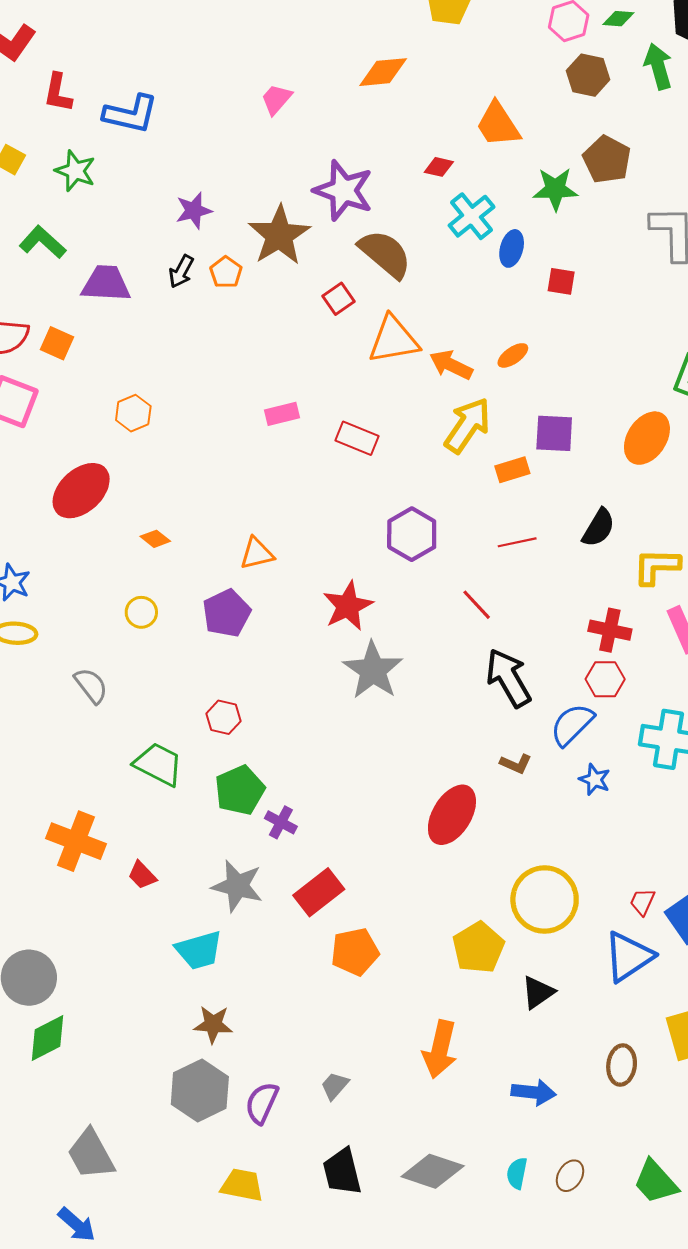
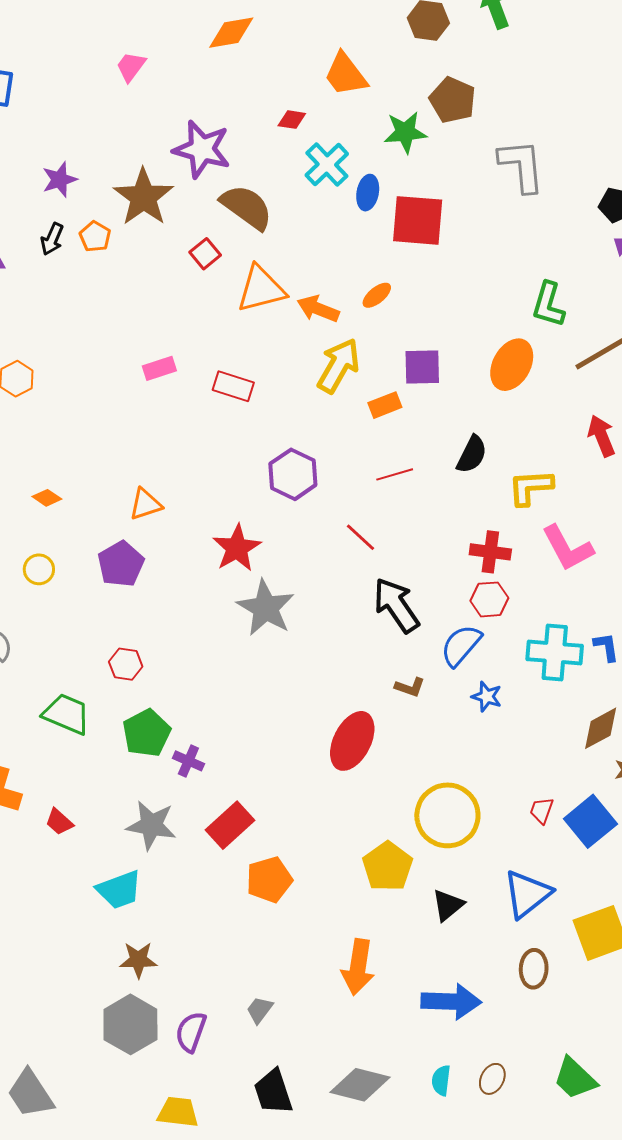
red square: (561, 281) -> (418, 220), size x2.0
blue triangle: (629, 957) -> (527, 894), moved
blue arrow: (534, 1092) -> (451, 1001), size x1.4

